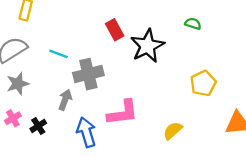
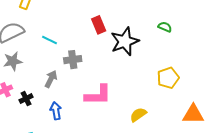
gray cross: (88, 74) -> (73, 60), size x0.7
blue arrow: (86, 132) -> (56, 111), moved, size x0.7

